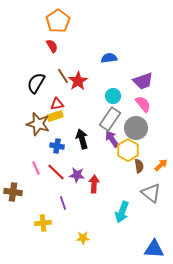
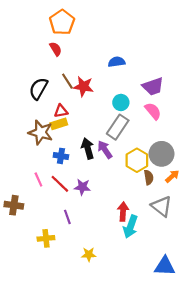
red star: (78, 81) -> (83, 86), turned -30
gray circle: (136, 128) -> (162, 154), moved
purple arrow: (112, 139) -> (105, 150), moved
red arrow: (94, 184) -> (123, 212), moved

